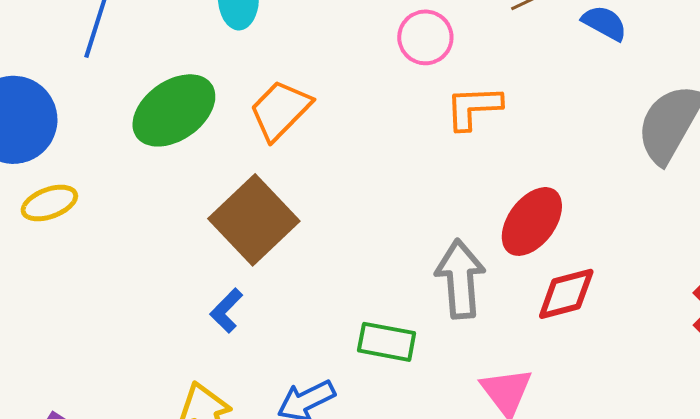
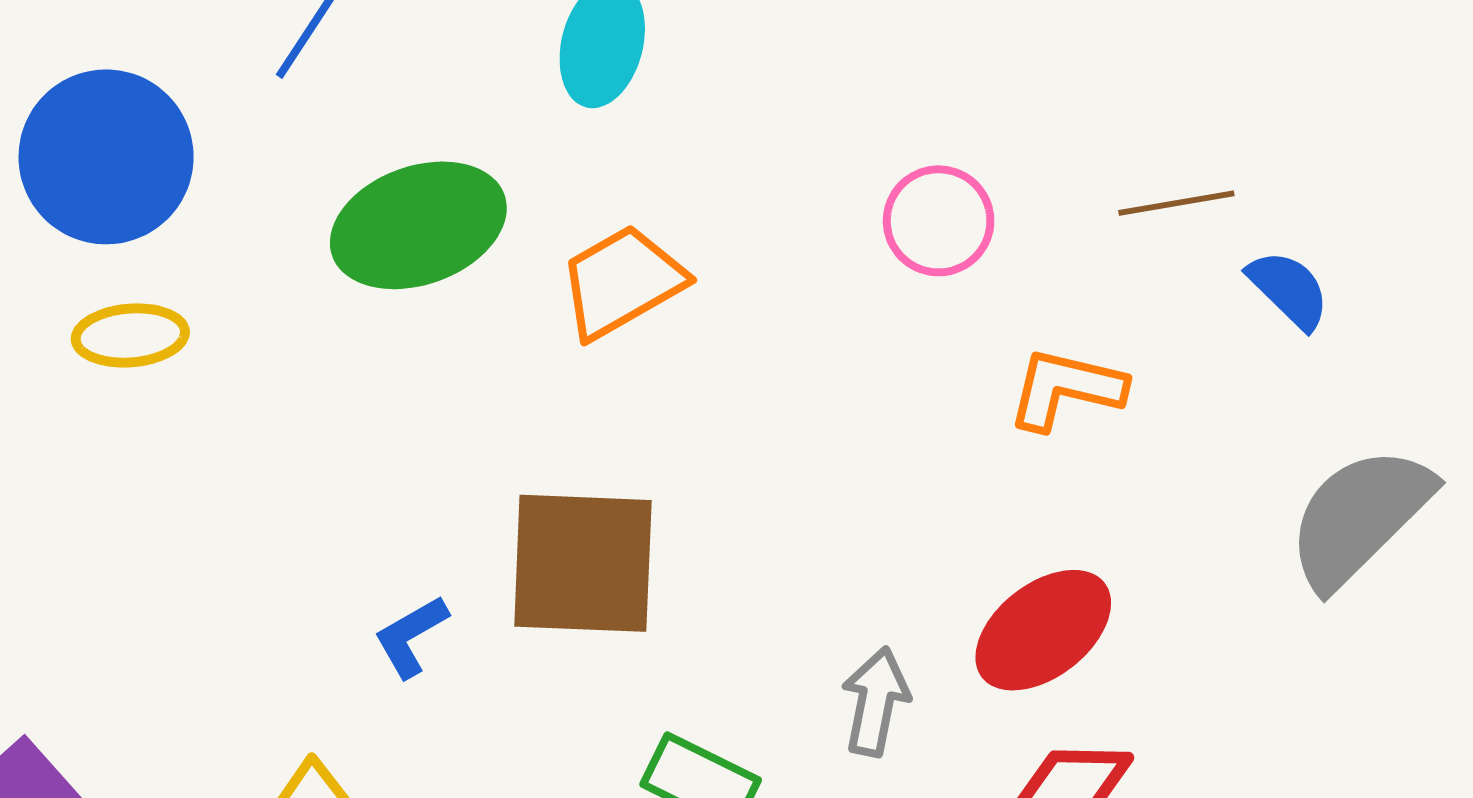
orange L-shape: (473, 107) -> (1066, 389), moved
brown square: (254, 220) -> (583, 563), moved, turned 30
gray arrow: (460, 279) -> (875, 702), size x0.7

